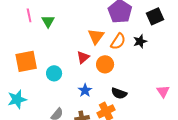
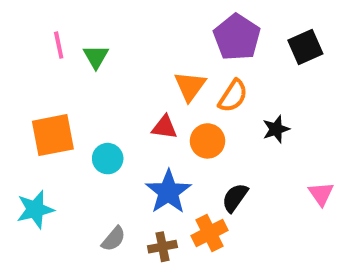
black star: (140, 41) -> (276, 129), moved
red triangle: (83, 57) -> (164, 127), turned 48
blue star: (85, 90) -> (168, 192), size x1.6
black semicircle: (119, 93) -> (235, 198), turned 105

